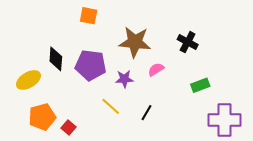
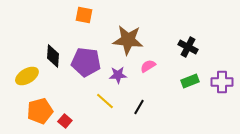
black cross: (188, 42) -> (188, 47), moved
purple cross: (225, 120) -> (222, 82), moved, size x0.7

